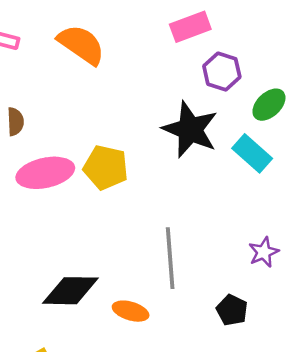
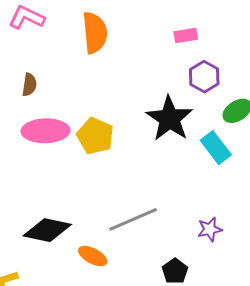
pink rectangle: (190, 27) -> (186, 35), size x0.7
orange semicircle: (81, 45) -> (95, 33), turned 39
gray line: (170, 258) -> (133, 219), turned 60

